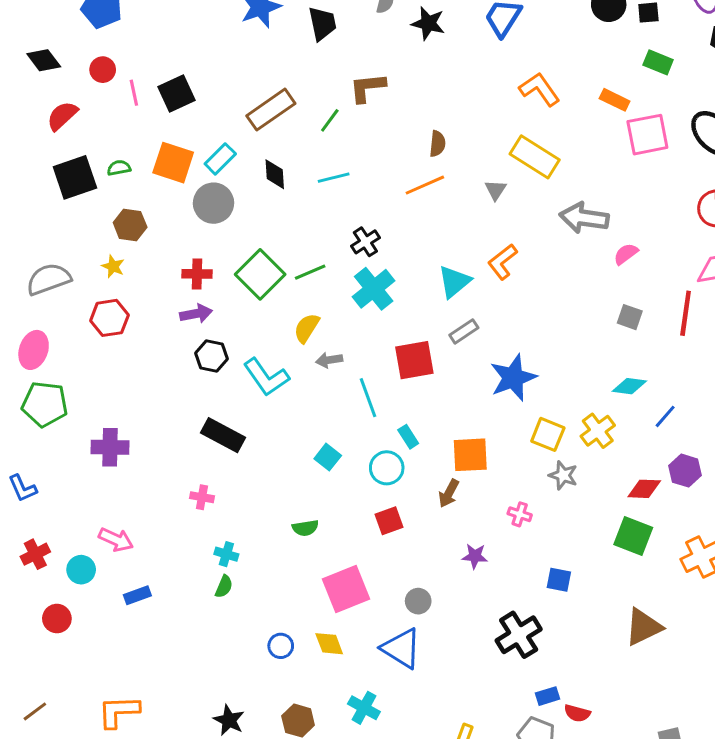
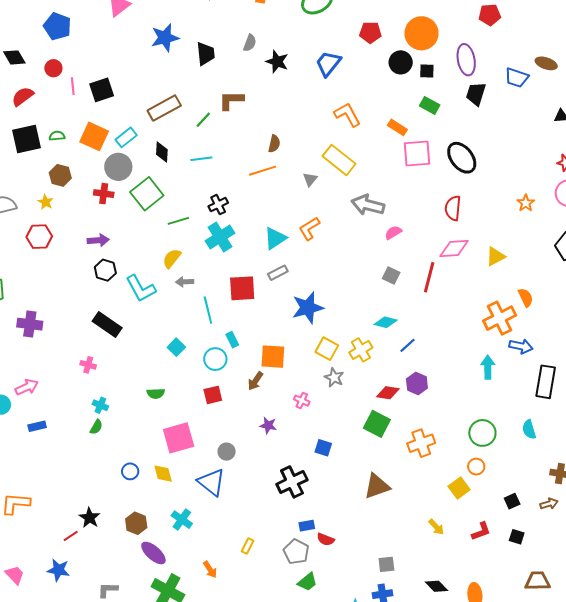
red cross: (197, 274) -> (104, 194), moved
green square: (260, 274) -> (147, 194), moved
pink arrow: (116, 540) -> (27, 387), turned -55

